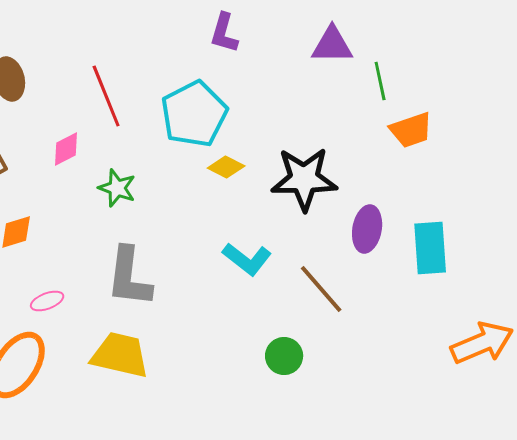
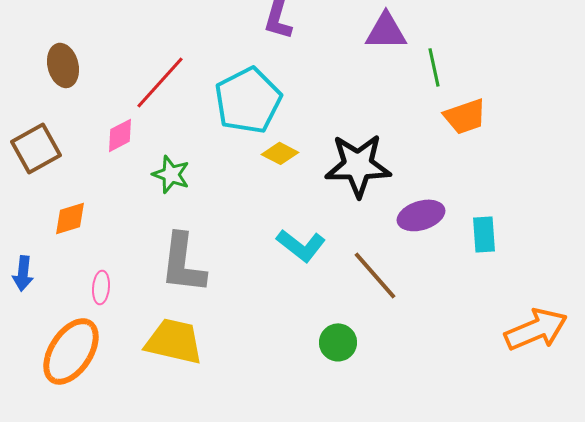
red line: (106, 96) -> (160, 82), turned 64
purple ellipse: (367, 229) -> (421, 215), turned 63
cyan rectangle: (430, 248) -> (484, 234), size x0.7
pink ellipse: (47, 301) -> (101, 287), turned -64

